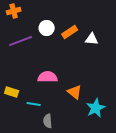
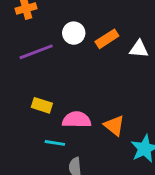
pink semicircle: (48, 77) -> (77, 120), moved
yellow rectangle: (12, 92) -> (42, 105), moved

